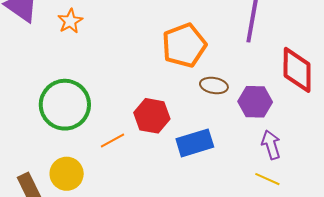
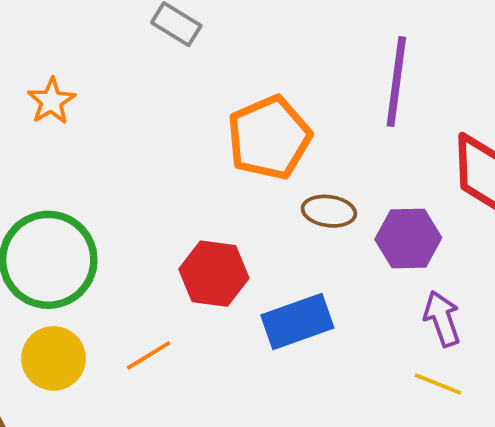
orange line: (112, 141) -> (149, 355), moved
yellow circle: (67, 174) -> (54, 358), moved

